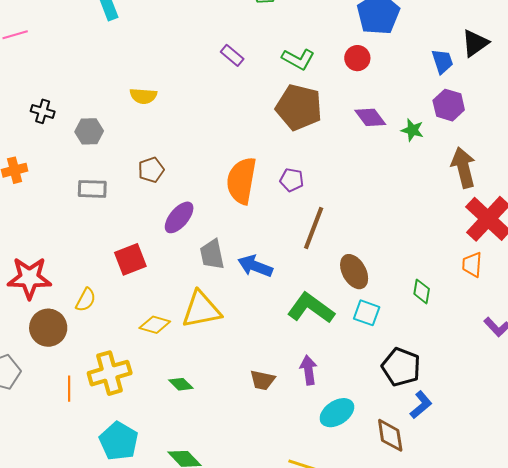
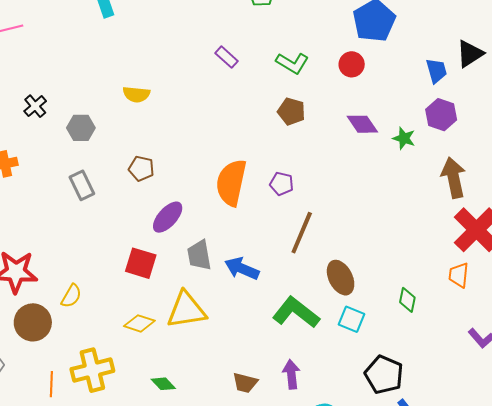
brown pentagon: (299, 107) -> (291, 111), size x0.6
black cross: (43, 111) -> (35, 106), turned 30
brown pentagon: (151, 170) -> (141, 169), turned 30
gray rectangle: (92, 189) -> (82, 185), turned 60
red square: (130, 259) -> (141, 263), moved, turned 36

